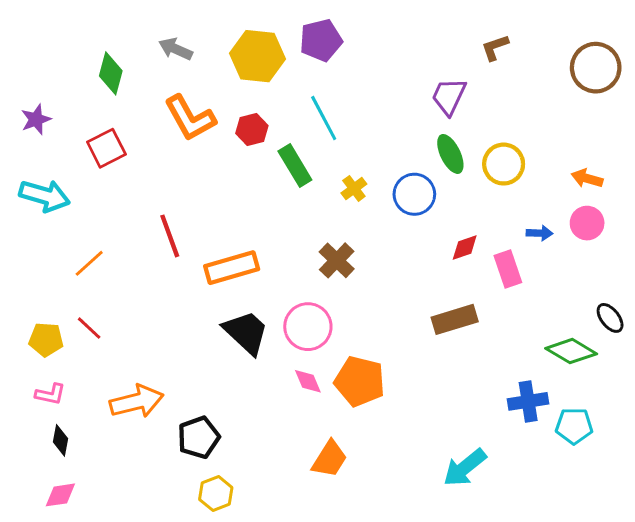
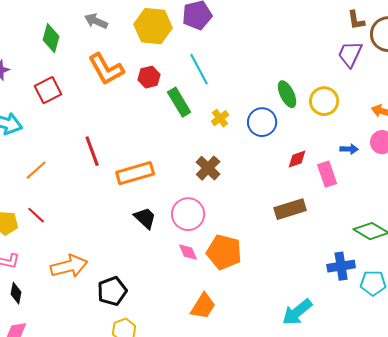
brown L-shape: (495, 47) -> (356, 20), moved, turned -80
purple trapezoid: (449, 96) -> (350, 54), moved
black trapezoid: (246, 332) -> (145, 218), size x0.7

